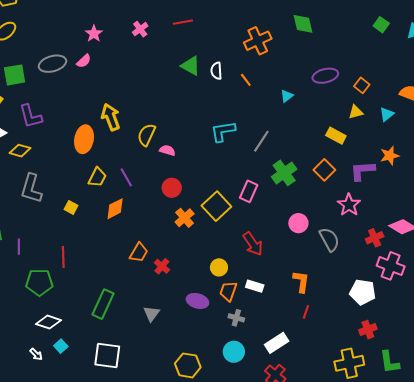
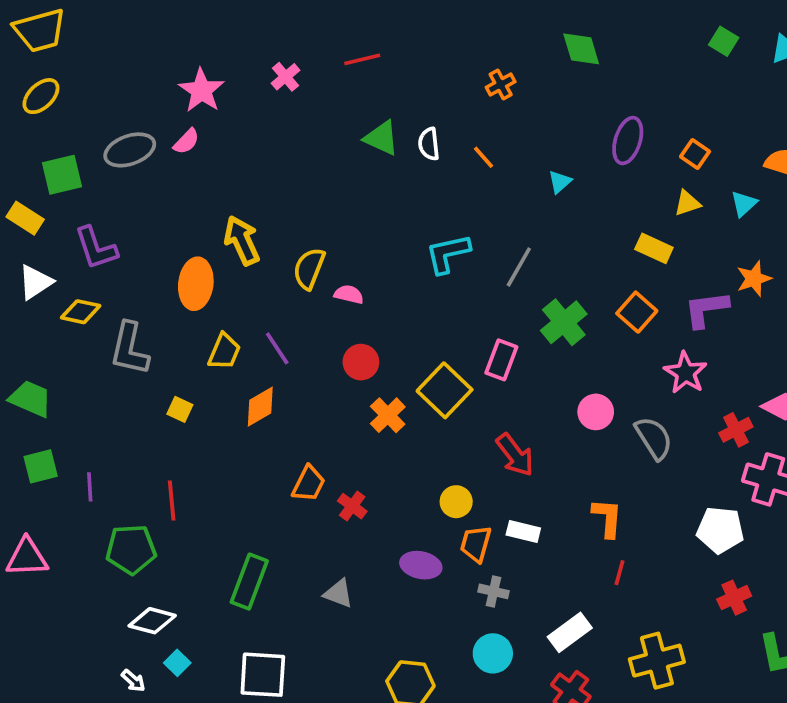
pink star: (94, 34) -> (201, 90), size x1.4
orange cross: (258, 41) -> (501, 85), size x0.6
purple ellipse: (325, 76) -> (628, 141), turned -55
gray L-shape: (31, 188) -> (129, 349), moved
gray triangle: (151, 314) -> (338, 593), turned -42
yellow cross: (349, 363) -> (657, 661), moved

